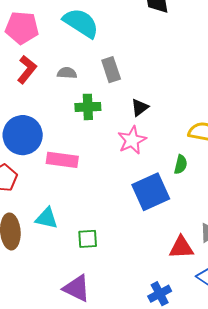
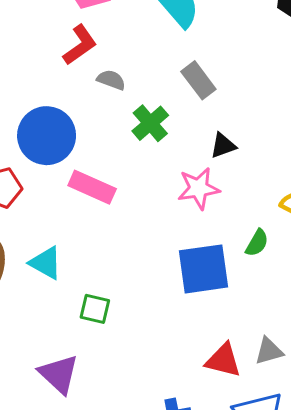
gray rectangle: (111, 70) -> (198, 80), turned -35
gray semicircle: (67, 73) -> (111, 80), moved
green cross: (88, 107) -> (150, 123), turned 35

